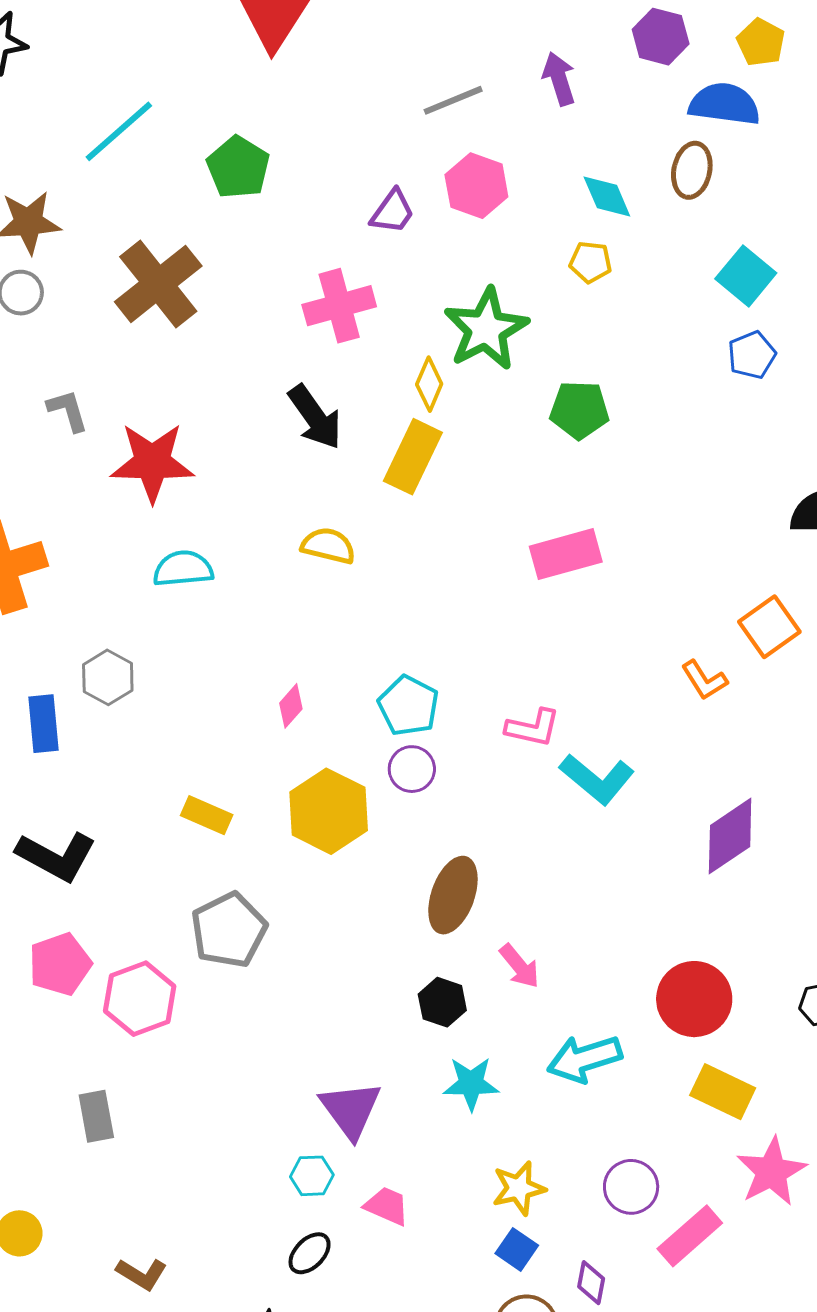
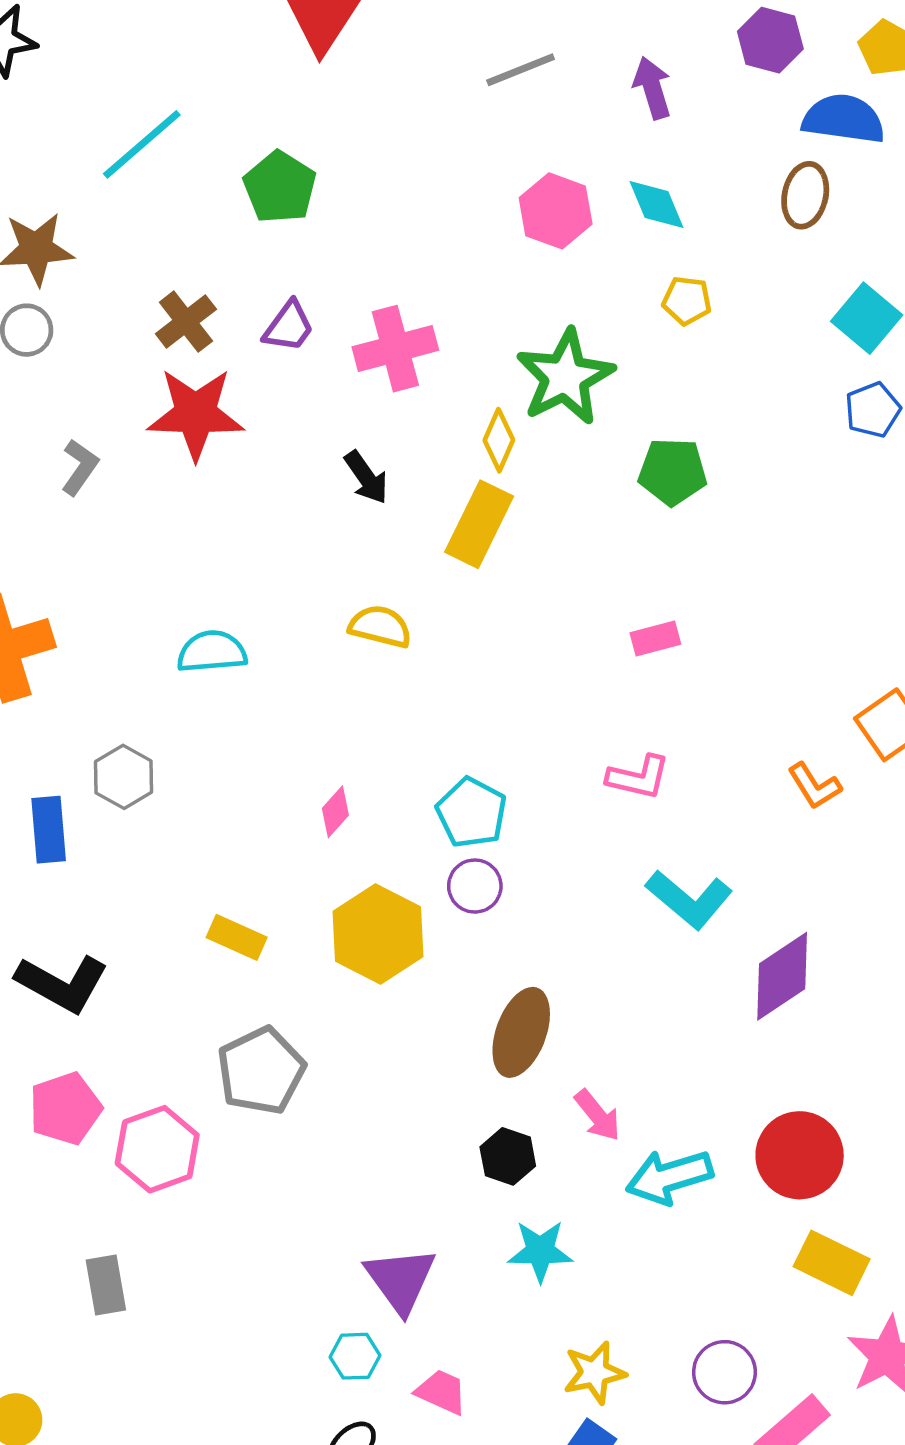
gray line: (453, 100) -> (521, 70), moved
cyan diamond: (607, 197) -> (657, 204), moved
purple trapezoid: (393, 212) -> (289, 327), moved
brown cross: (158, 284) -> (186, 322), size x0.6
gray L-shape: (68, 410) -> (80, 467), turned 51
black arrow: (315, 417) -> (366, 477), size x0.7
red star: (152, 462) -> (196, 414), moved
pink rectangle: (566, 554) -> (655, 638), size x0.6
pink L-shape: (533, 728) -> (638, 777), moved
purple diamond: (730, 836) -> (782, 976), moved
cyan arrow: (584, 1059) -> (669, 1177), moved

